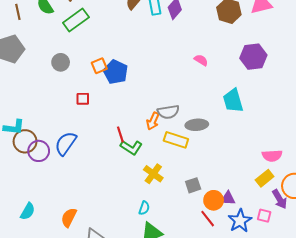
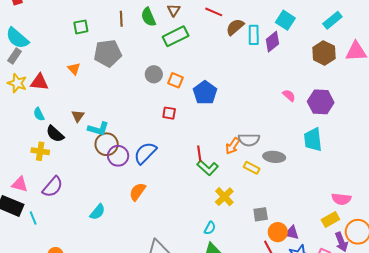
purple hexagon: (253, 57) -> (321, 102), moved
orange square: (99, 66) -> (176, 80), moved, turned 35
yellow rectangle: (176, 140) -> (252, 168), size x0.7
orange semicircle: (69, 218) -> (137, 192), moved

